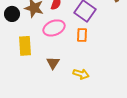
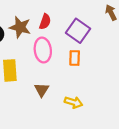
pink ellipse: (54, 28) -> (43, 50), turned -75

